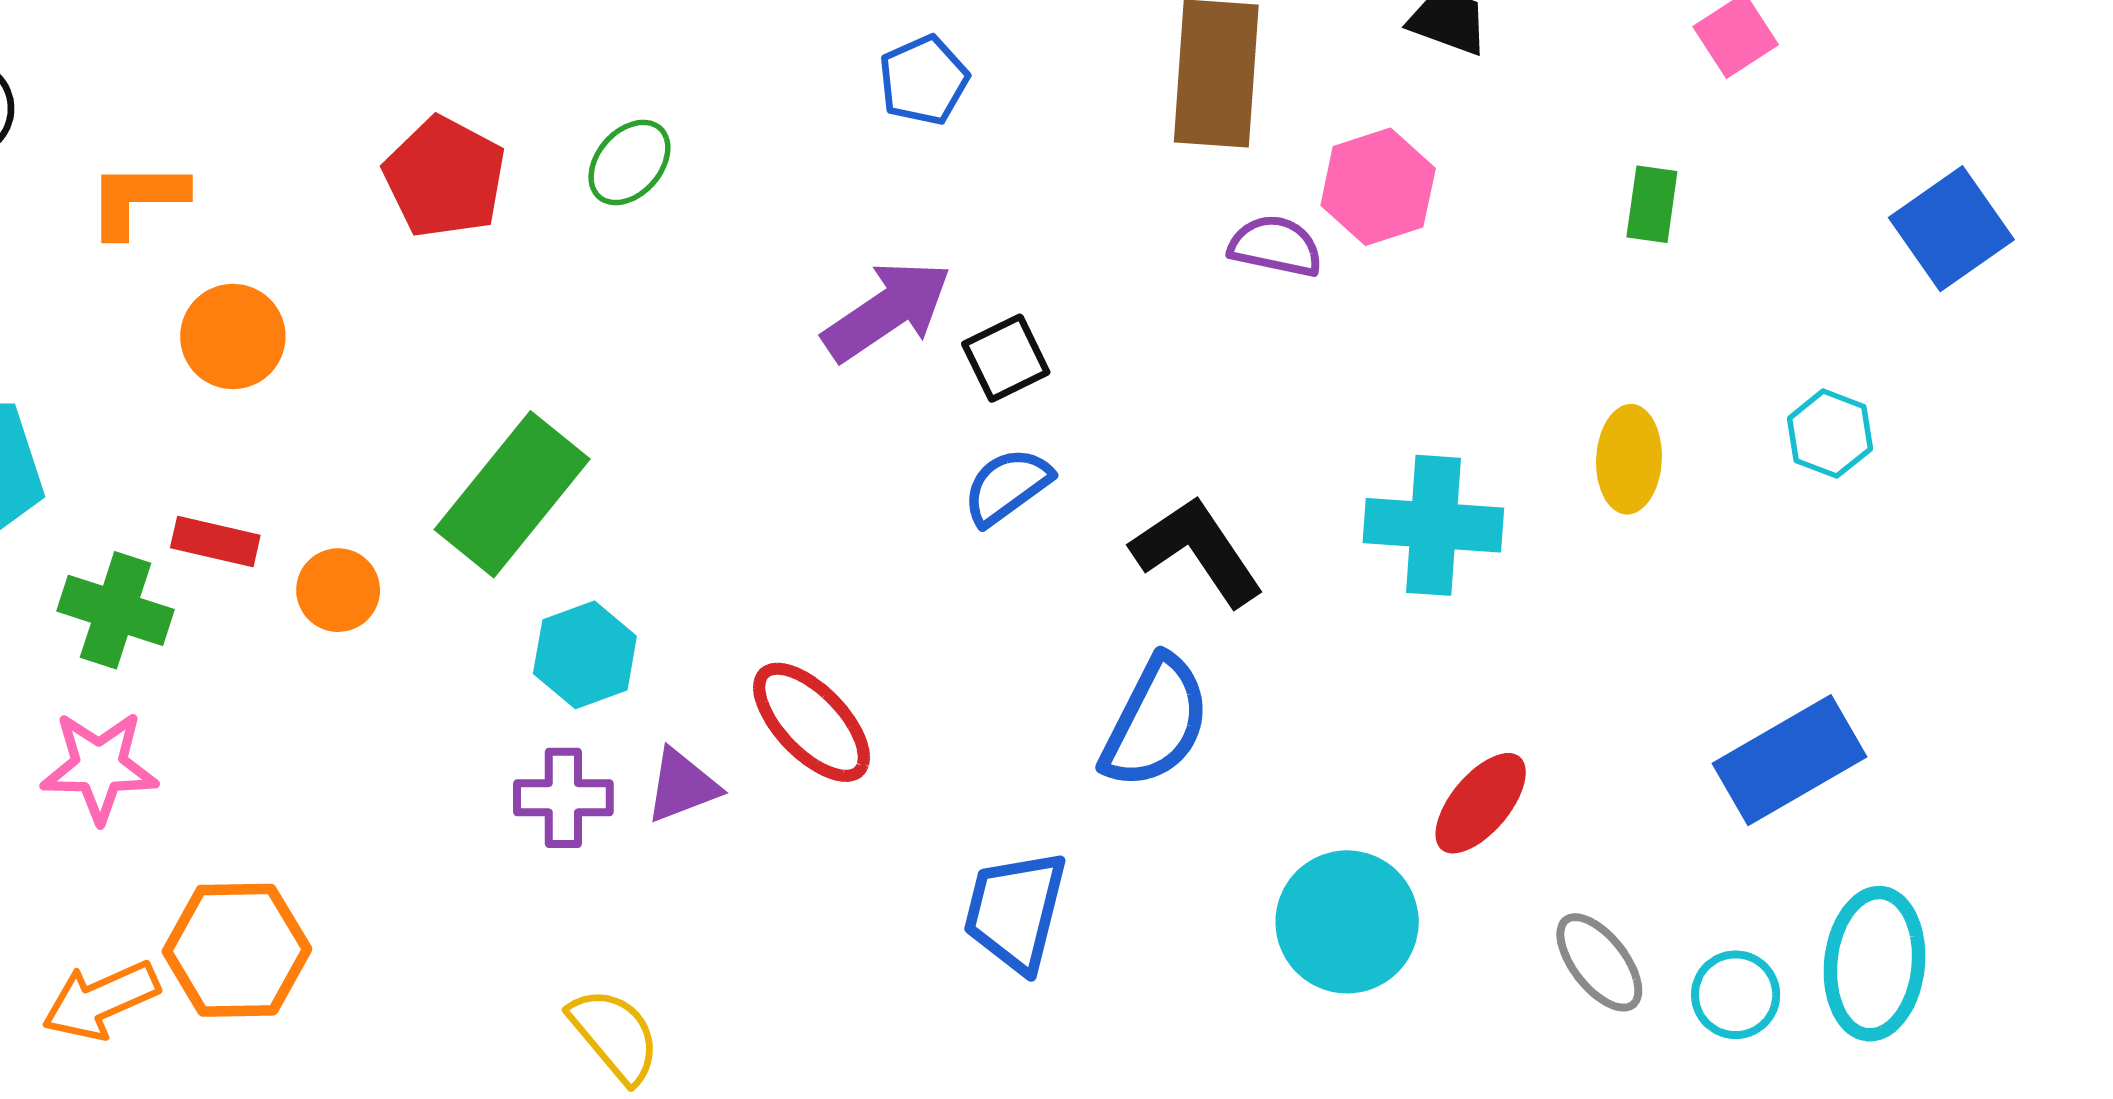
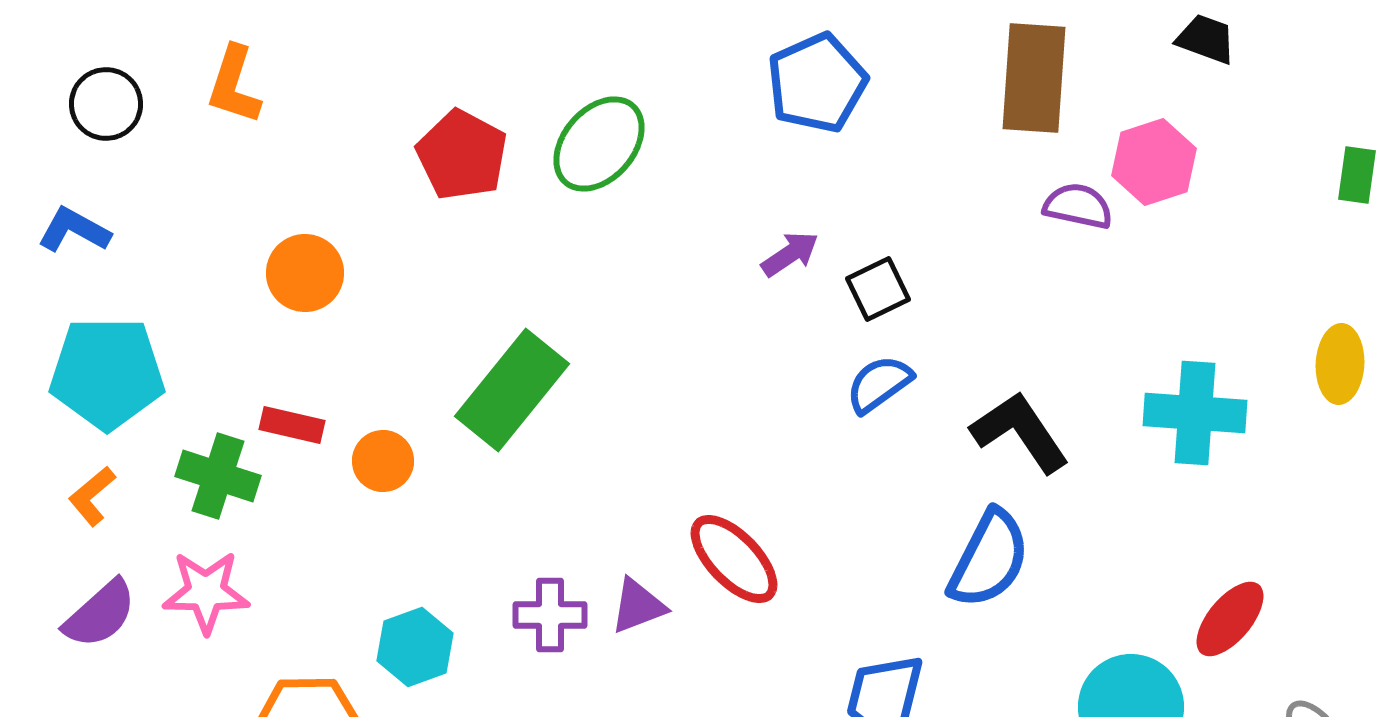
blue pentagon: (924, 80) -> (817, 83), size x1.5
green ellipse: (629, 162) -> (599, 144), size x1.5
orange L-shape: (137, 199) -> (234, 85), moved, turned -72
purple arrow: (887, 311) -> (790, 254), size x0.6
cyan hexagon: (585, 655) -> (415, 647), moved

